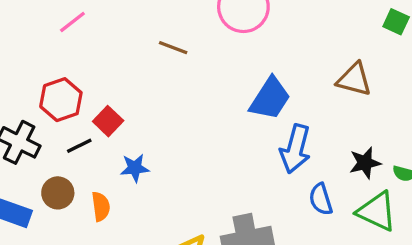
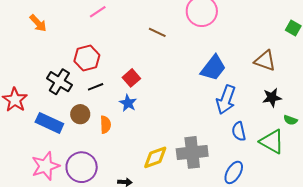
red square: (108, 121) -> (131, 78), moved
black star: (365, 163) -> (272, 98), moved
blue star: (135, 168) -> (128, 103), turned 30

